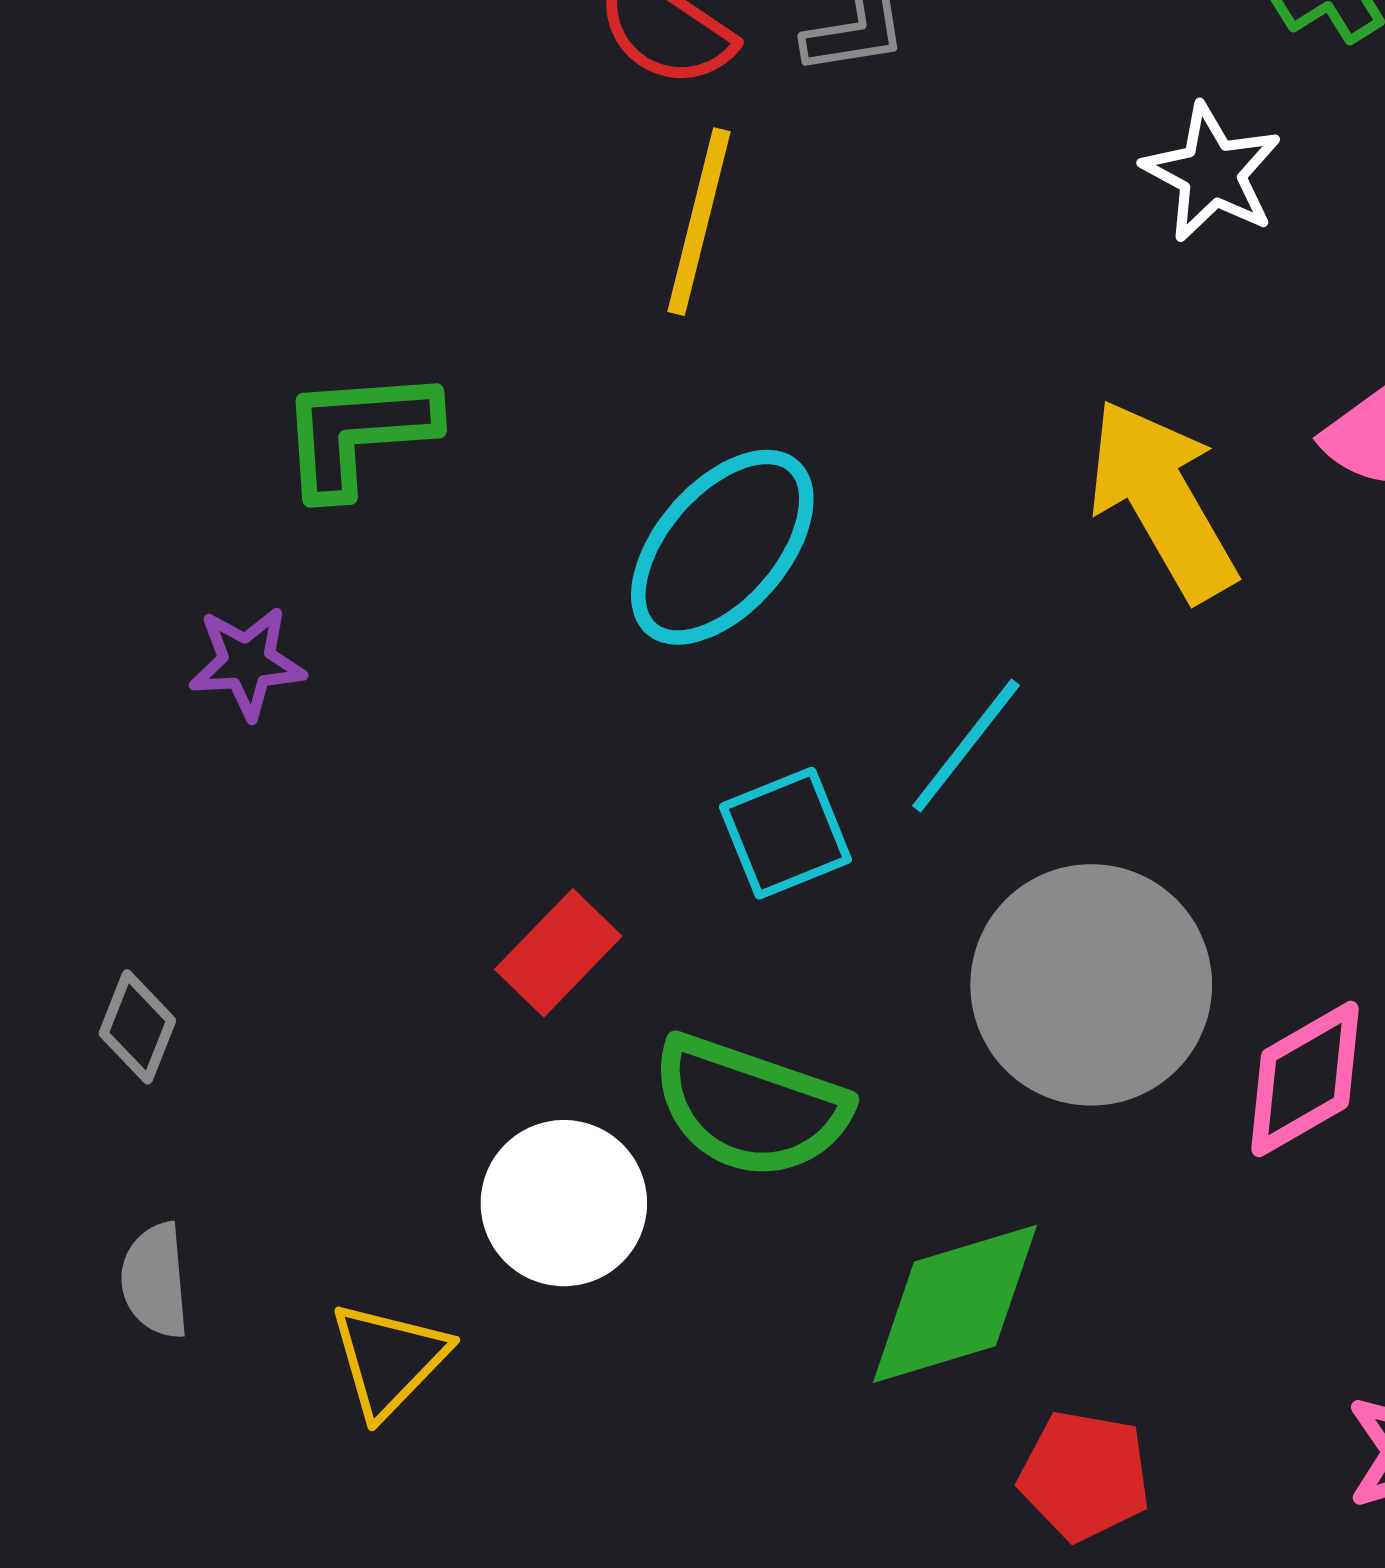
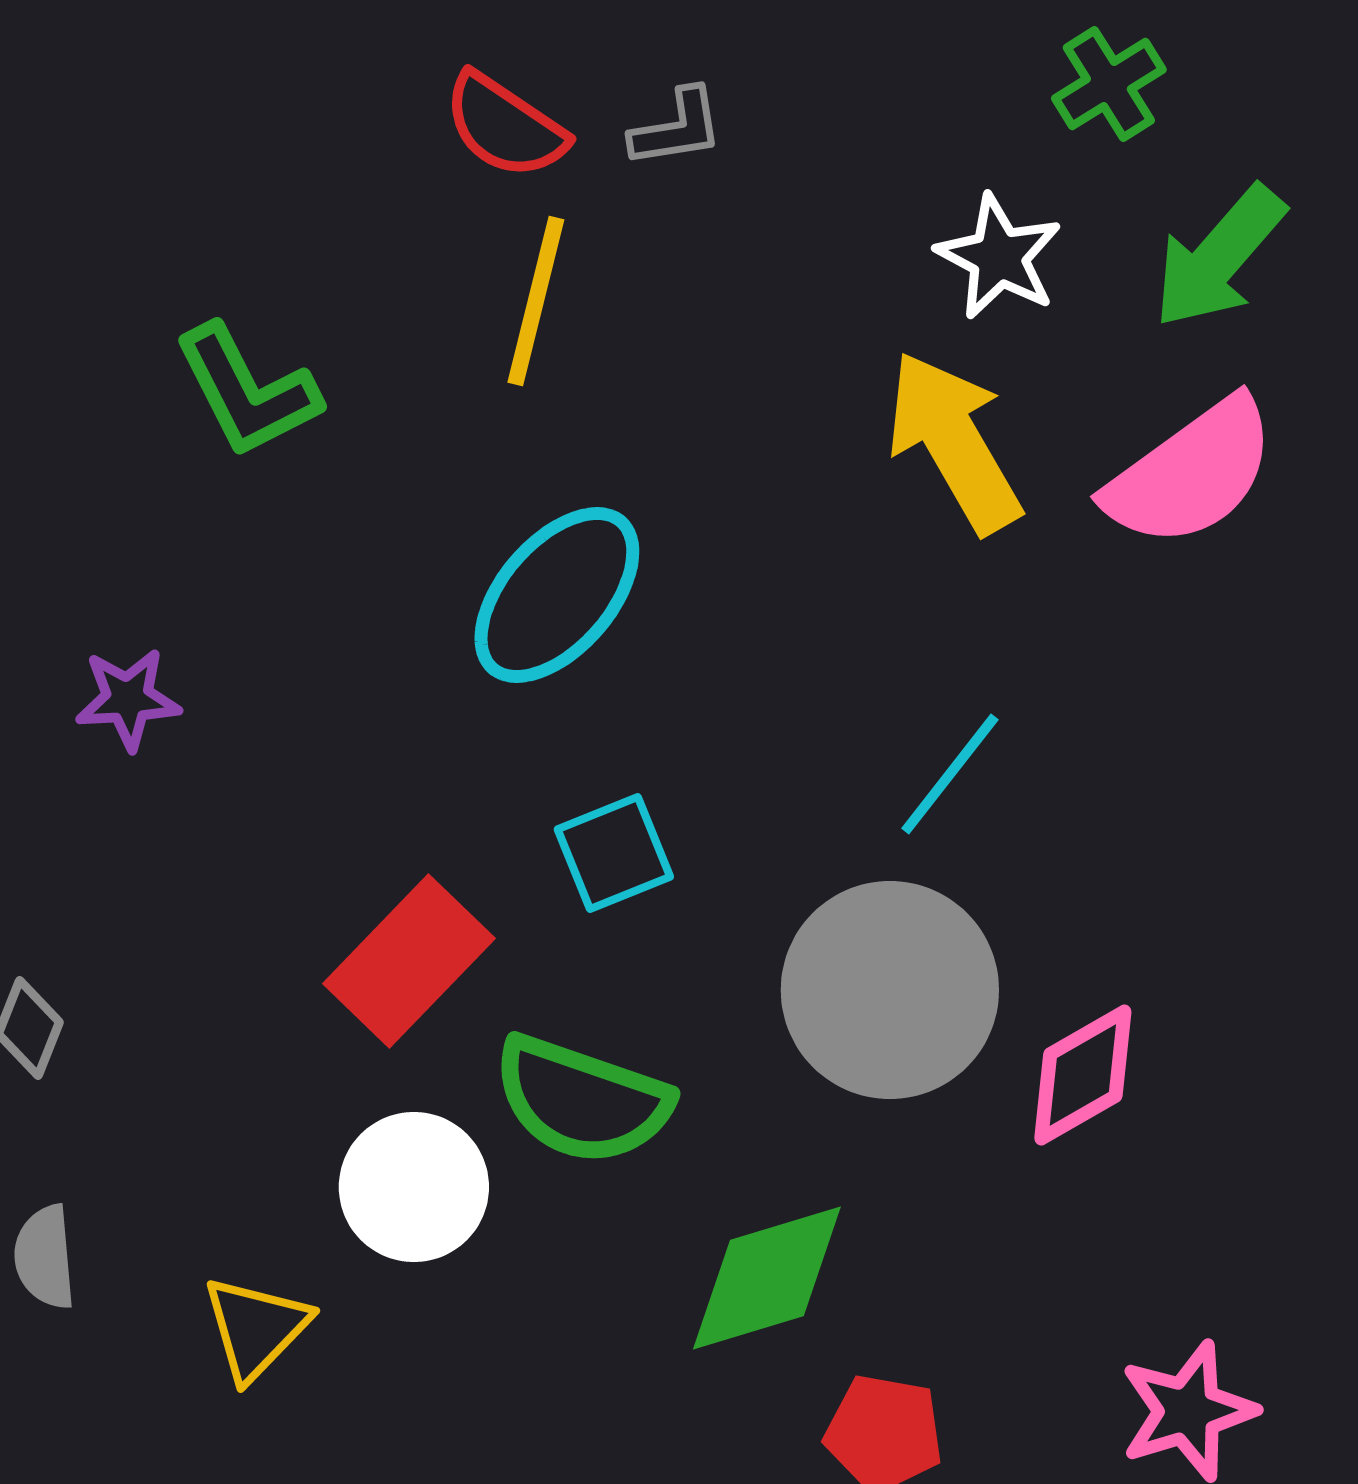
green L-shape: (358, 432) -> (247, 391), moved, turned -113
yellow arrow: (1162, 500) -> (954, 442), moved
cyan line: (966, 746) -> (950, 774), moved
red rectangle: (558, 953) -> (409, 961), size x1.5

